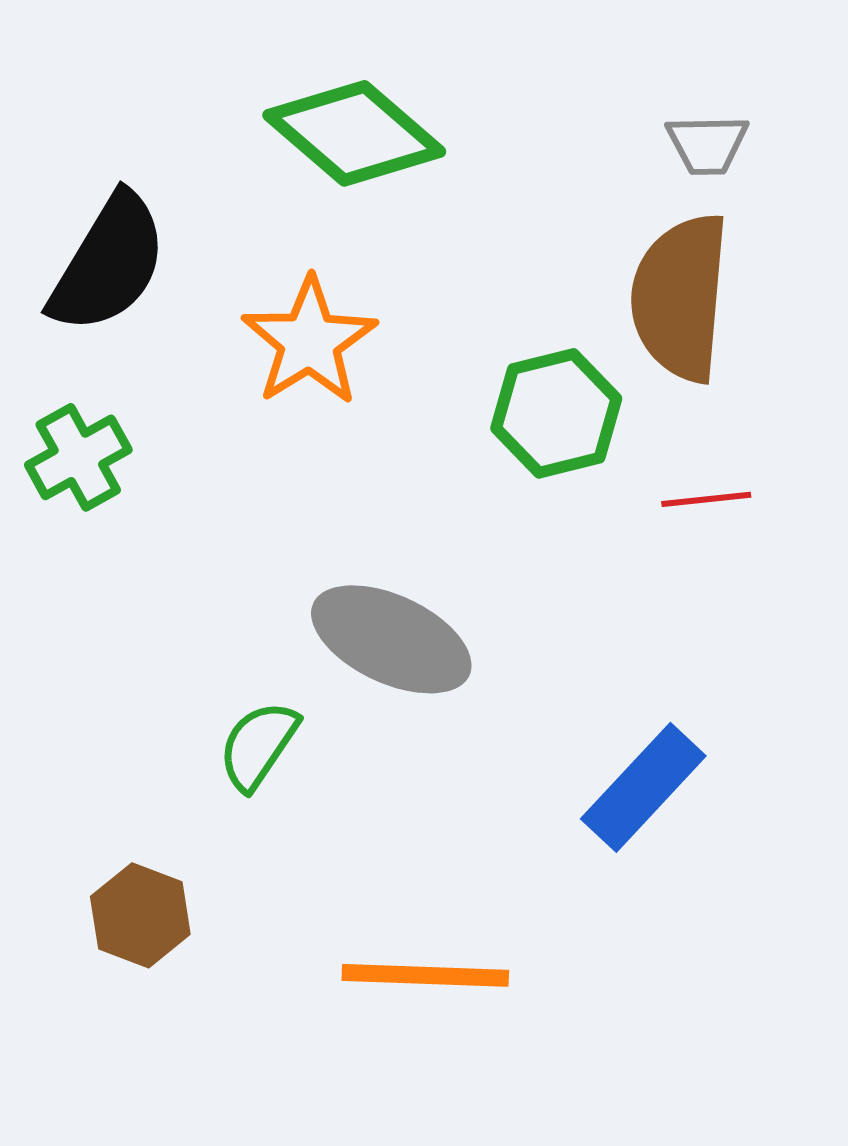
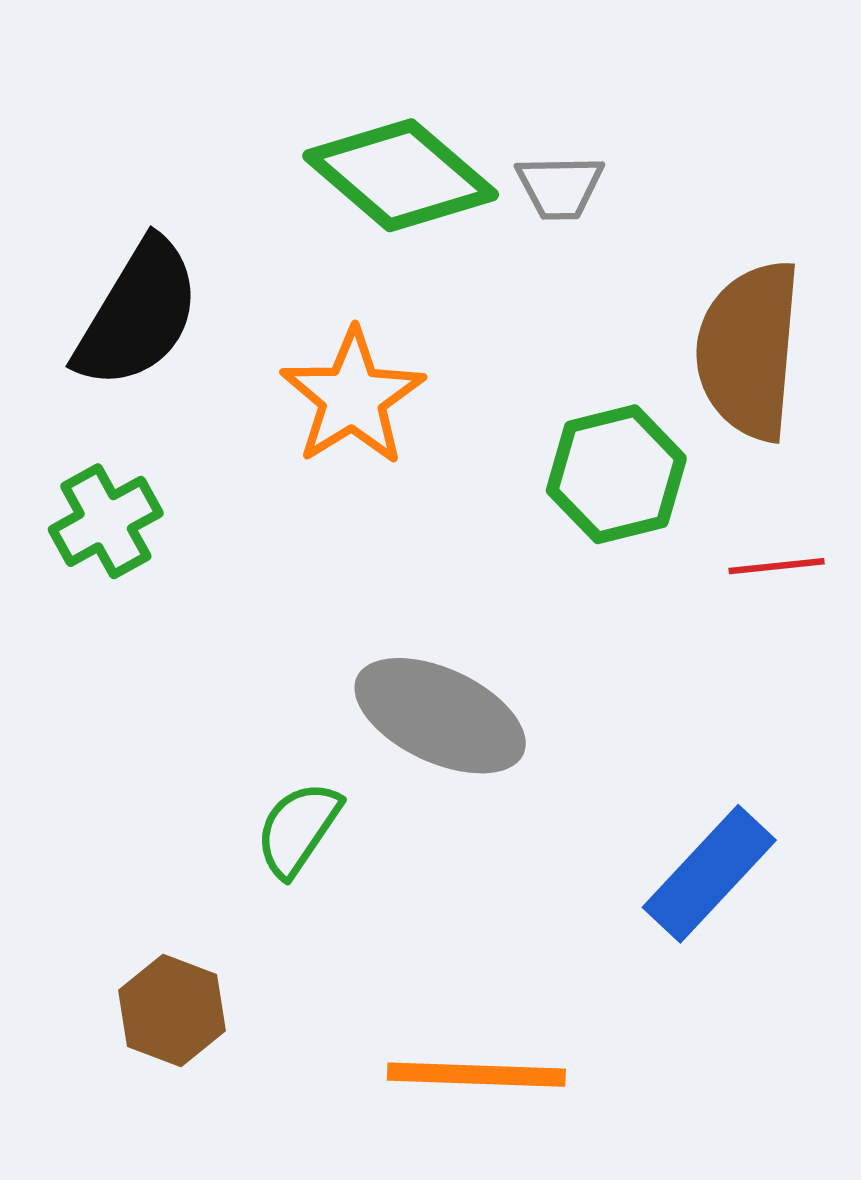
gray trapezoid: (707, 144) -> (560, 187), moved

